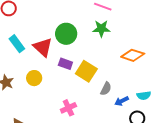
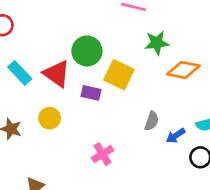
green star: (101, 29) -> (157, 43), moved
yellow square: (86, 71) -> (119, 75), moved

